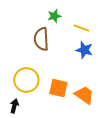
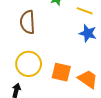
brown semicircle: (41, 39) -> (28, 22), moved

